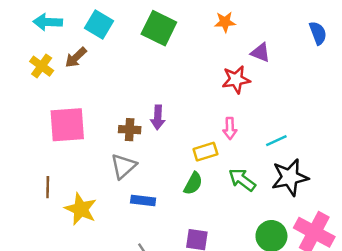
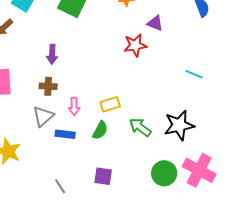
purple arrow: (158, 117) -> (52, 54), moved
pink arrow: (230, 128) -> (74, 106), moved
cyan line: (276, 141) -> (194, 74), moved, turned 48
blue rectangle: (143, 201) -> (65, 134), moved

